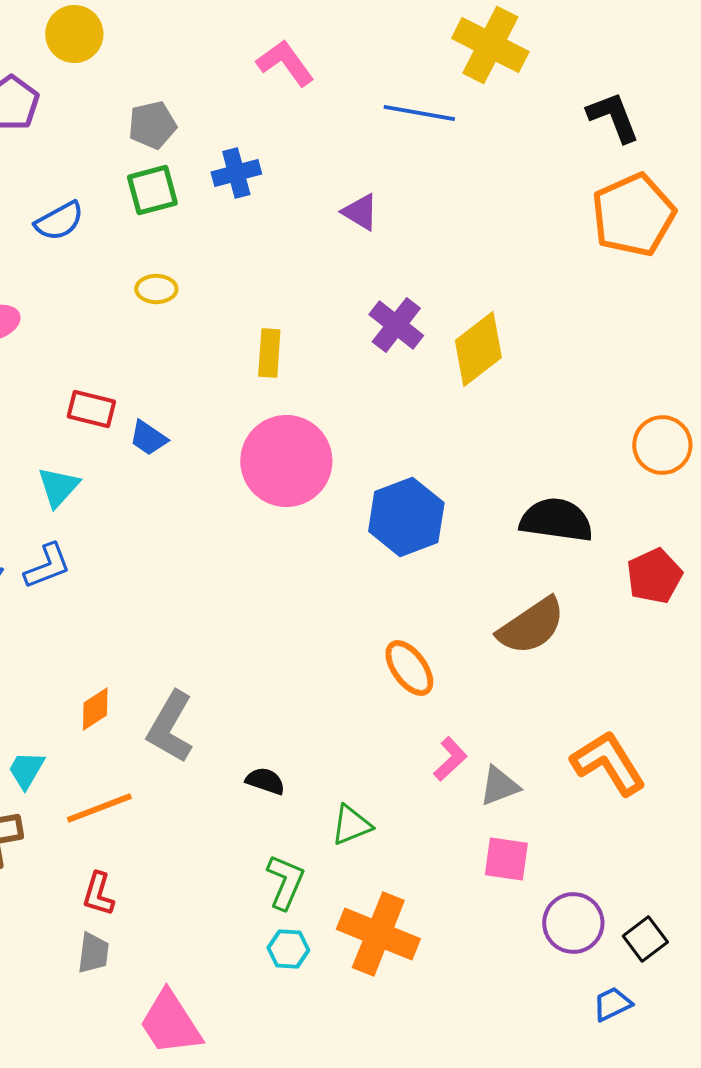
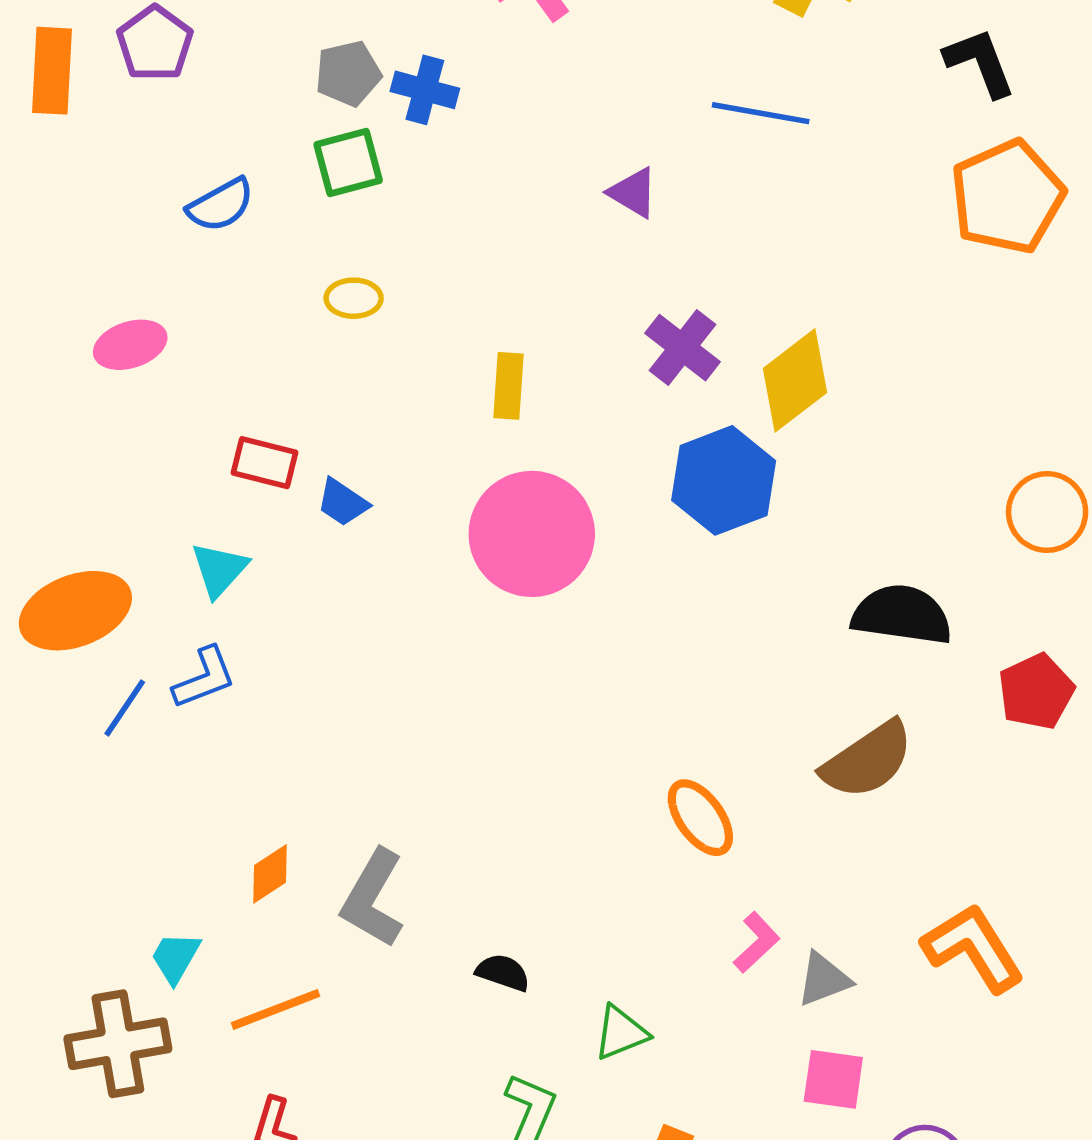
blue line: (419, 113) -> (761, 113), moved
blue cross: (236, 173) -> (425, 90), moved, turned 30
blue hexagon: (406, 517) -> (724, 480), moved

